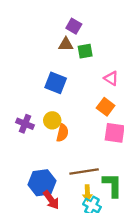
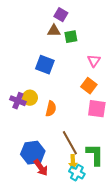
pink triangle: (111, 78) -> (94, 61), turned 32
yellow circle: (52, 120) -> (30, 98), moved
brown line: (84, 171) -> (70, 143), turned 70

